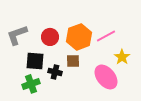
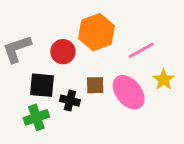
orange hexagon: (79, 37) -> (96, 32), moved
pink ellipse: (106, 77) -> (129, 92), moved

